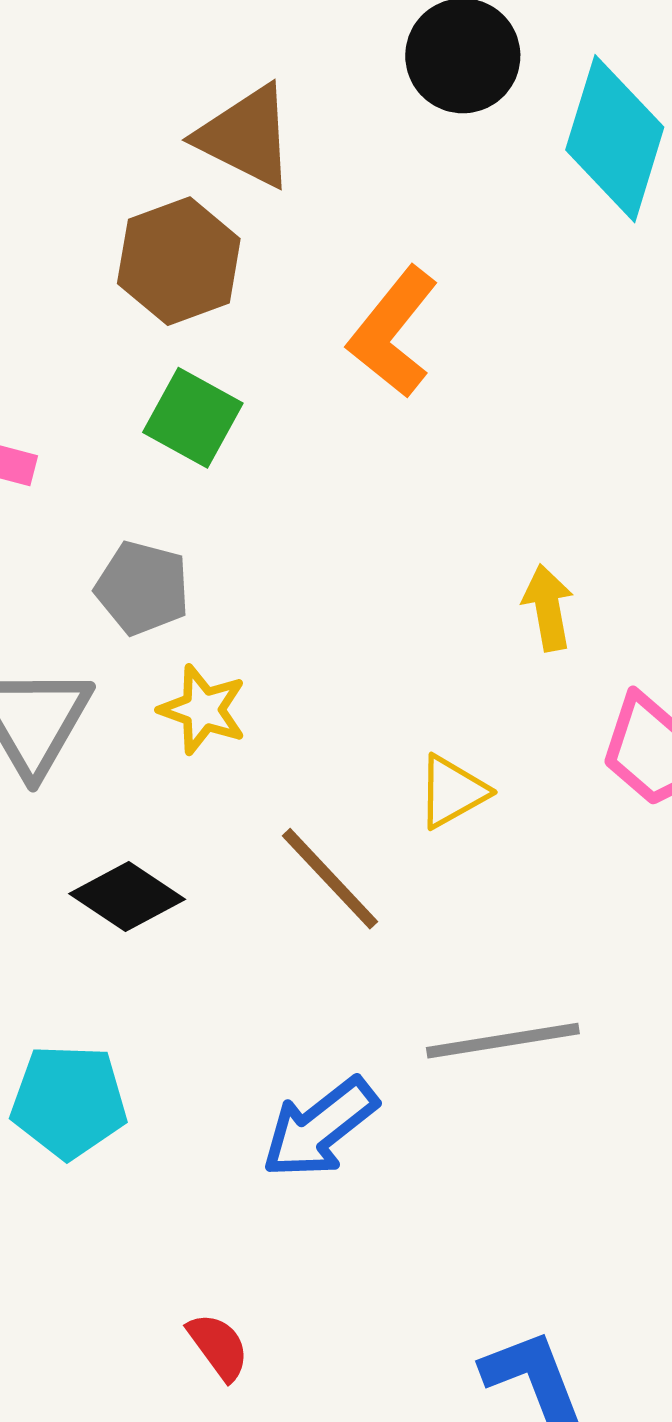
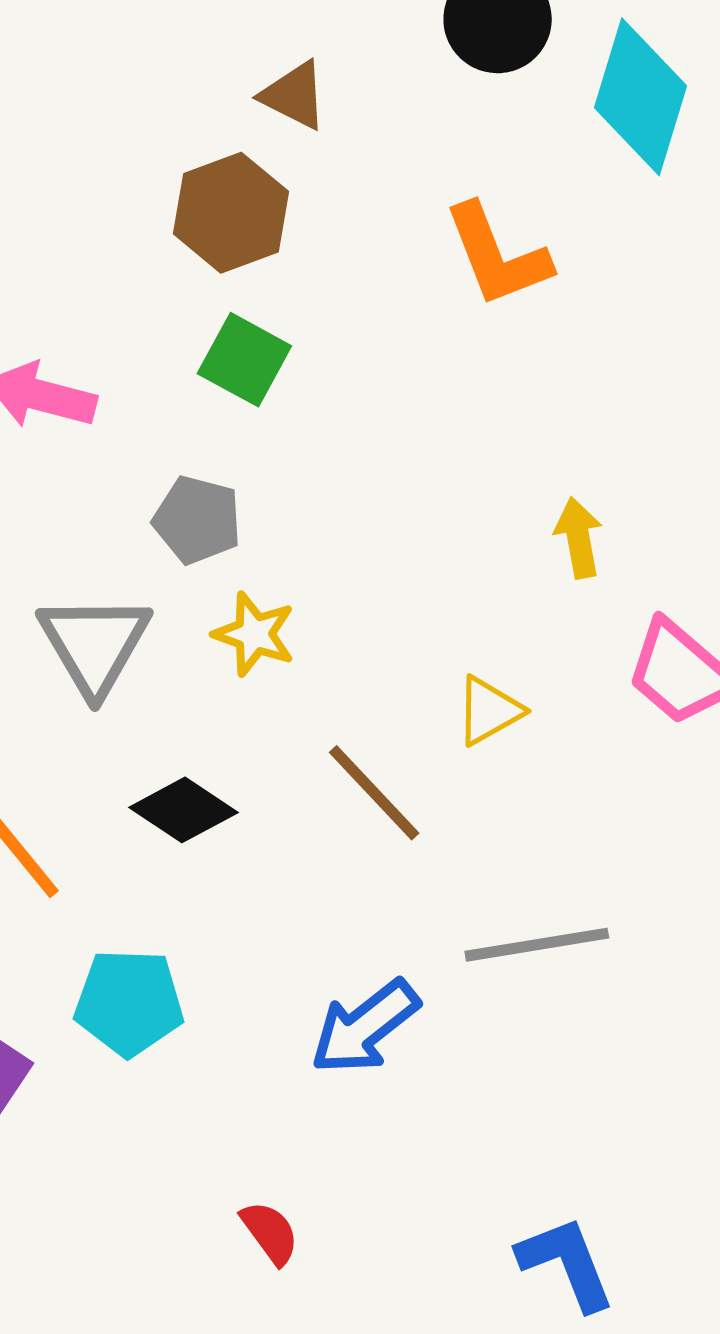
brown triangle: (246, 136) -> (294, 95), size x0.7
orange L-shape: (393, 332) -> (497, 255), moved, turned -60

